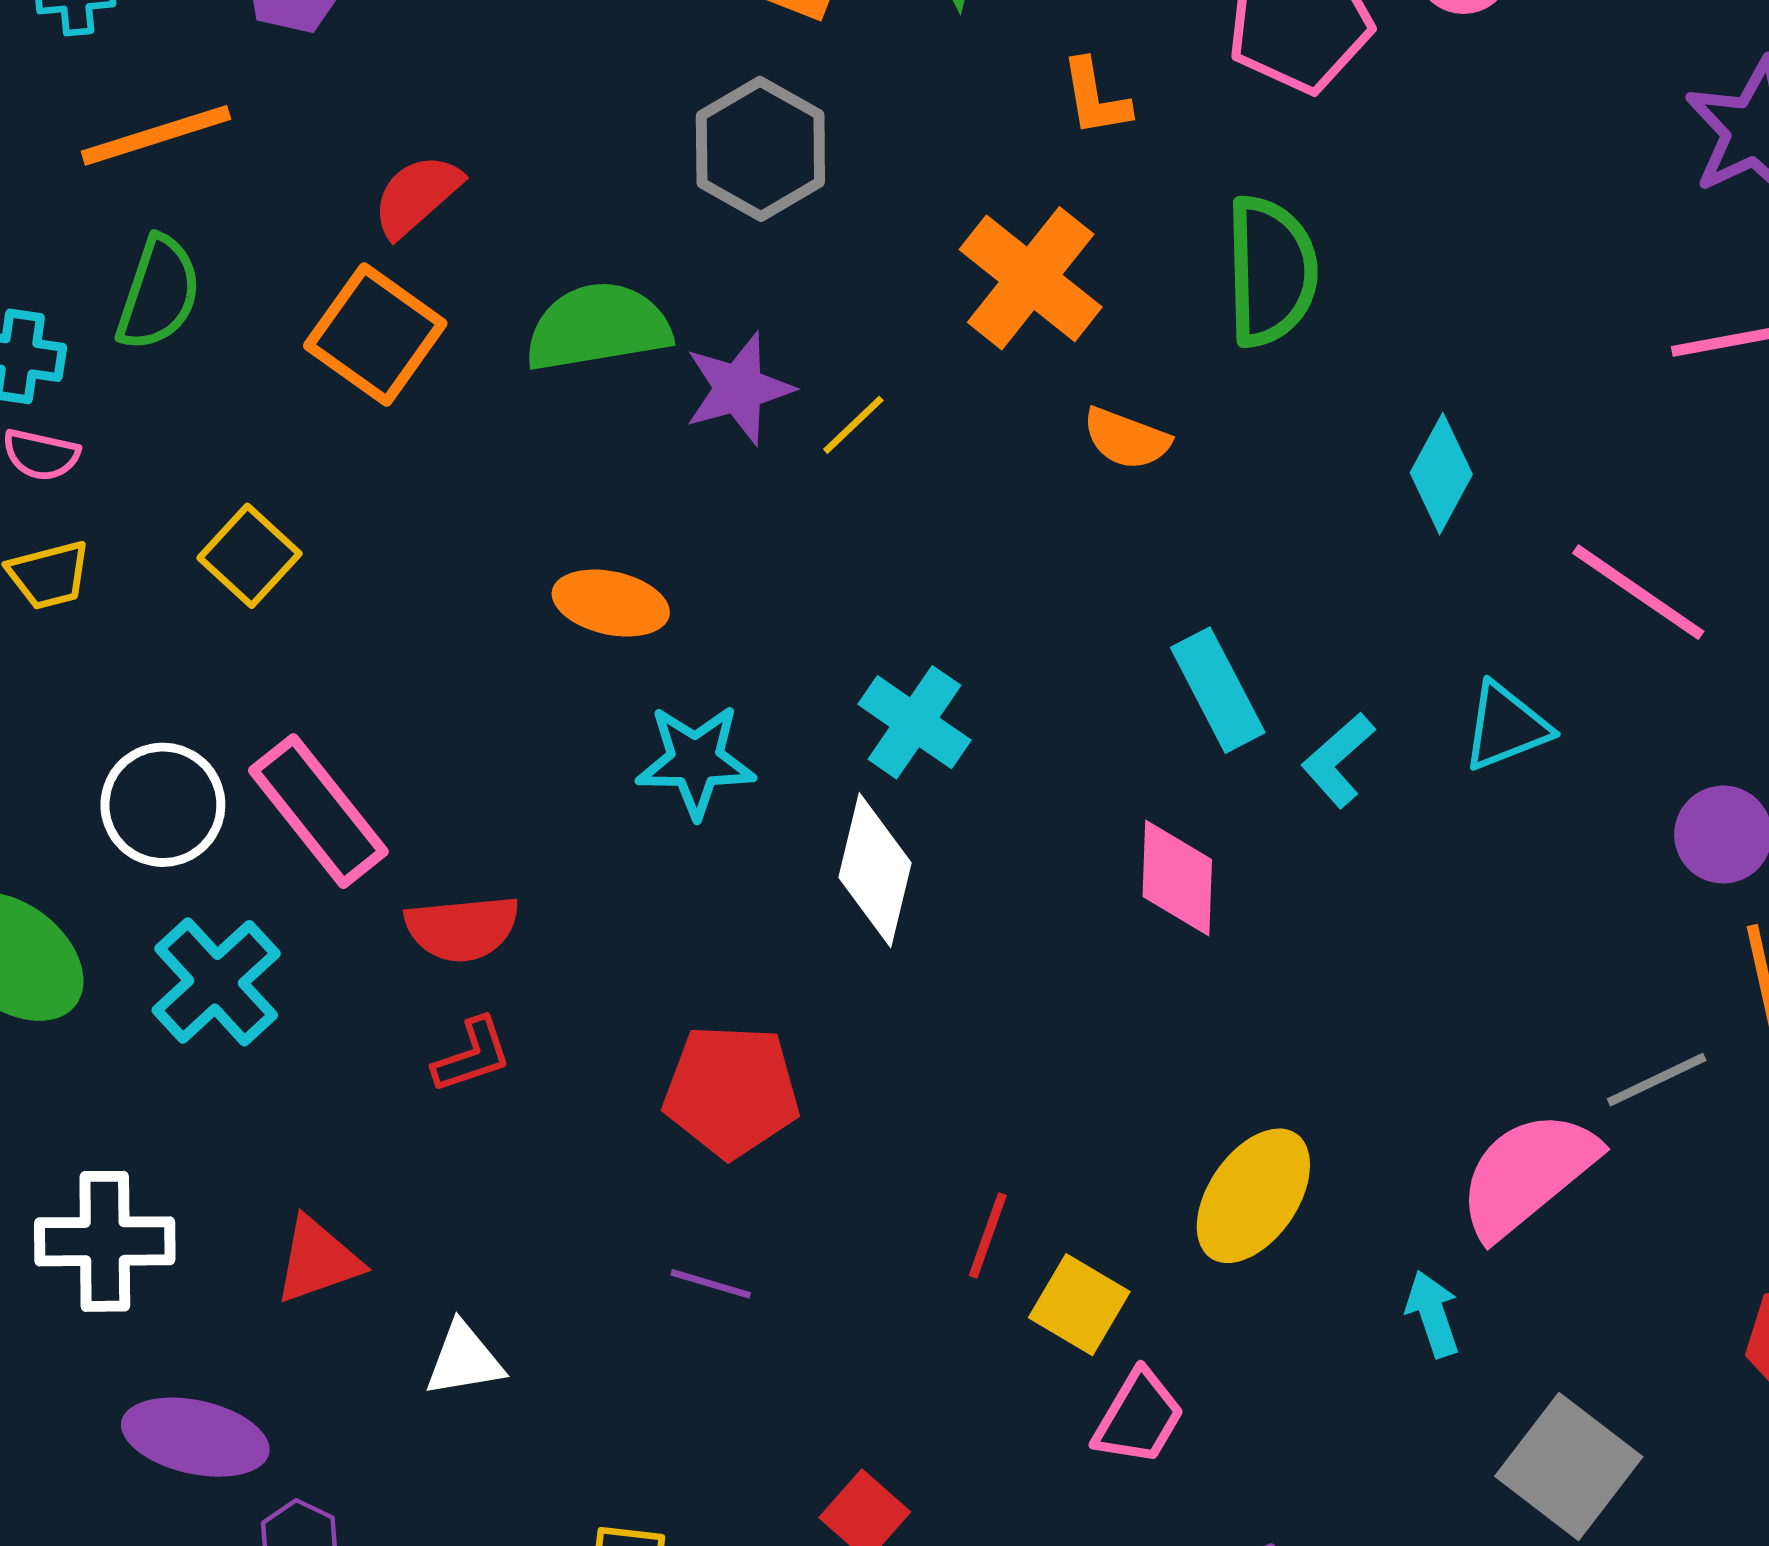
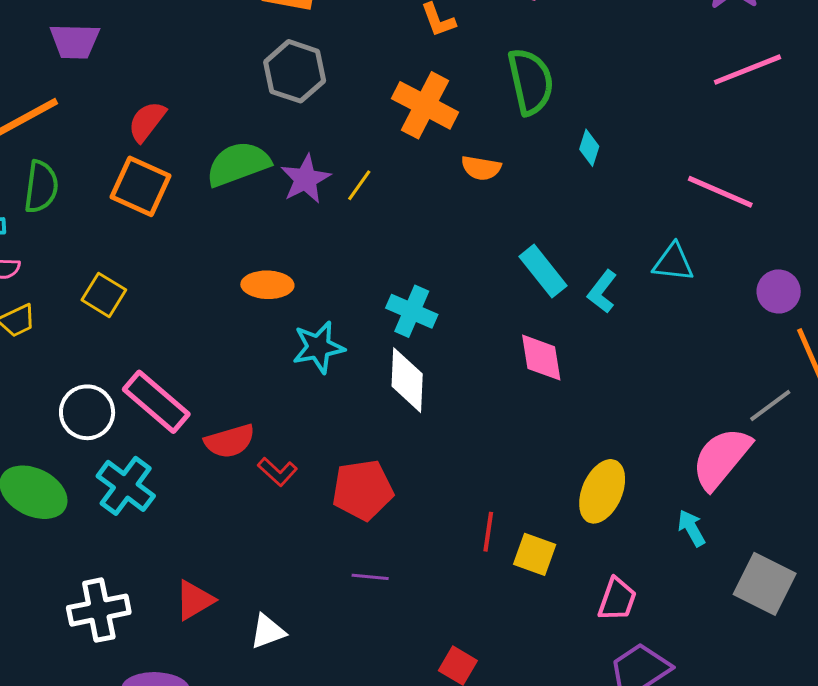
cyan diamond: (1441, 474) -> (589, 148), moved, size x0.7
cyan triangle: (1506, 727) -> (673, 262), turned 39
red L-shape: (472, 1055) -> (277, 472), moved, turned 72
pink trapezoid: (1139, 1417) -> (617, 599), moved

